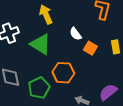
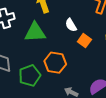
green triangle: (41, 44) -> (35, 32), turned -40

